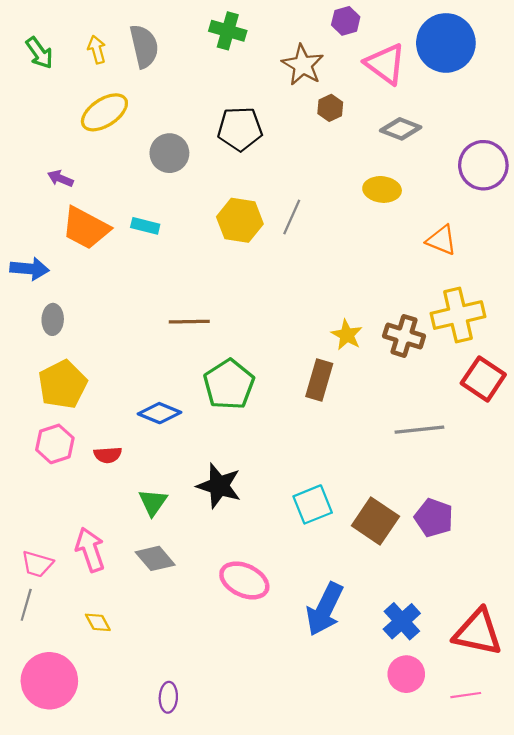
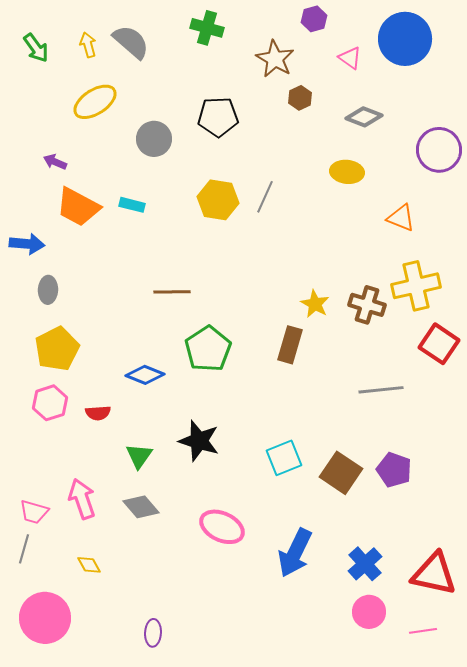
gray semicircle: (144, 46) -> (131, 42), turned -36
pink triangle: (385, 64) -> (350, 58), size x0.6

